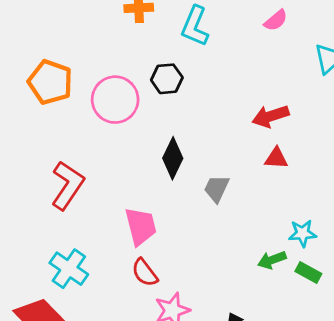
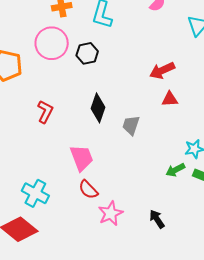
pink circle: (115, 100) -> (52, 43), moved
red L-shape: (67, 185) -> (45, 112), moved, size x0.7

